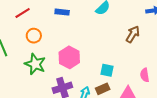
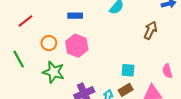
red line: (23, 13) -> (25, 21), moved
pink hexagon: (69, 57) -> (77, 46), moved

